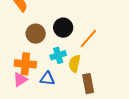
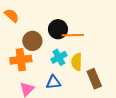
orange line: (88, 38) -> (73, 35), moved, turned 60
orange cross: (25, 64) -> (21, 60), moved

